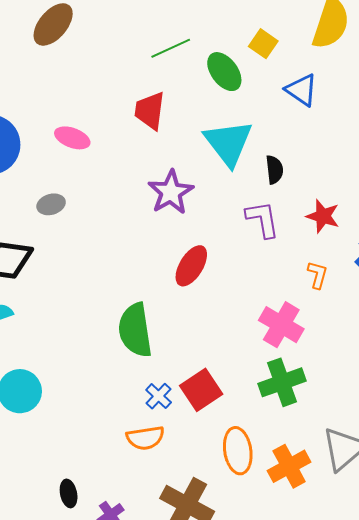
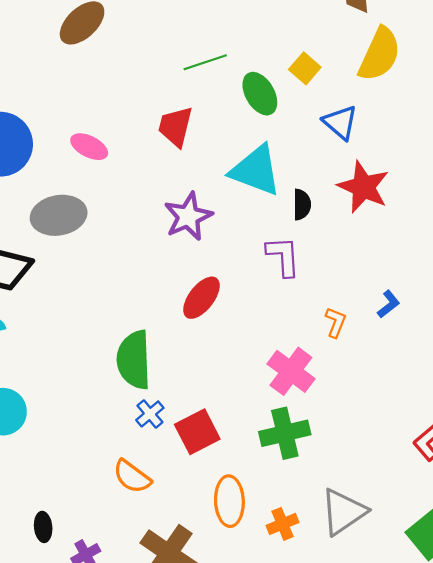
cyan triangle: (228, 143) -> (256, 170), turned -38
gray ellipse: (51, 204) -> (59, 215), size x1.8
red star: (323, 216) -> (363, 187), moved, size x1.4
blue cross: (159, 396) -> (150, 414), moved
orange semicircle: (145, 438) -> (132, 477), turned 39
orange cross: (289, 466) -> (283, 524), size x0.7

